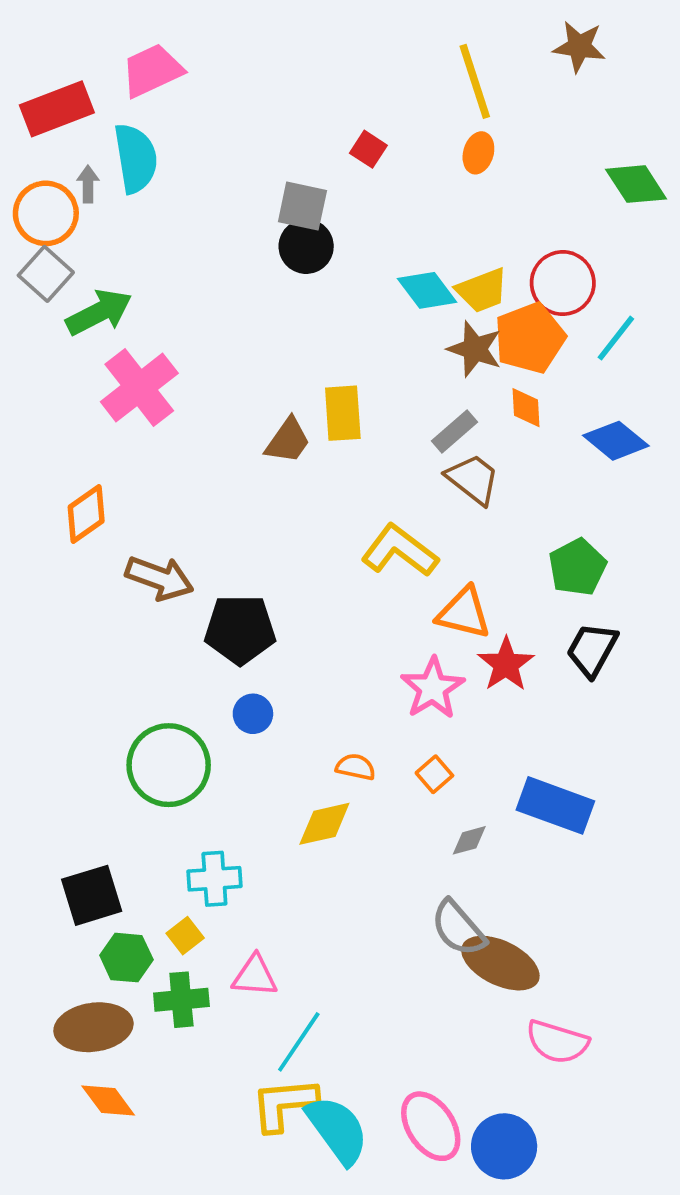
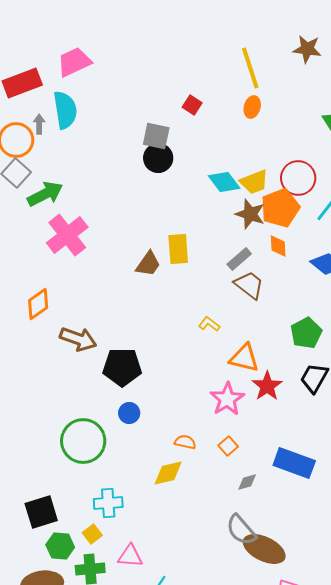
yellow L-shape: (400, 551) -> (209, 324), size x0.5

